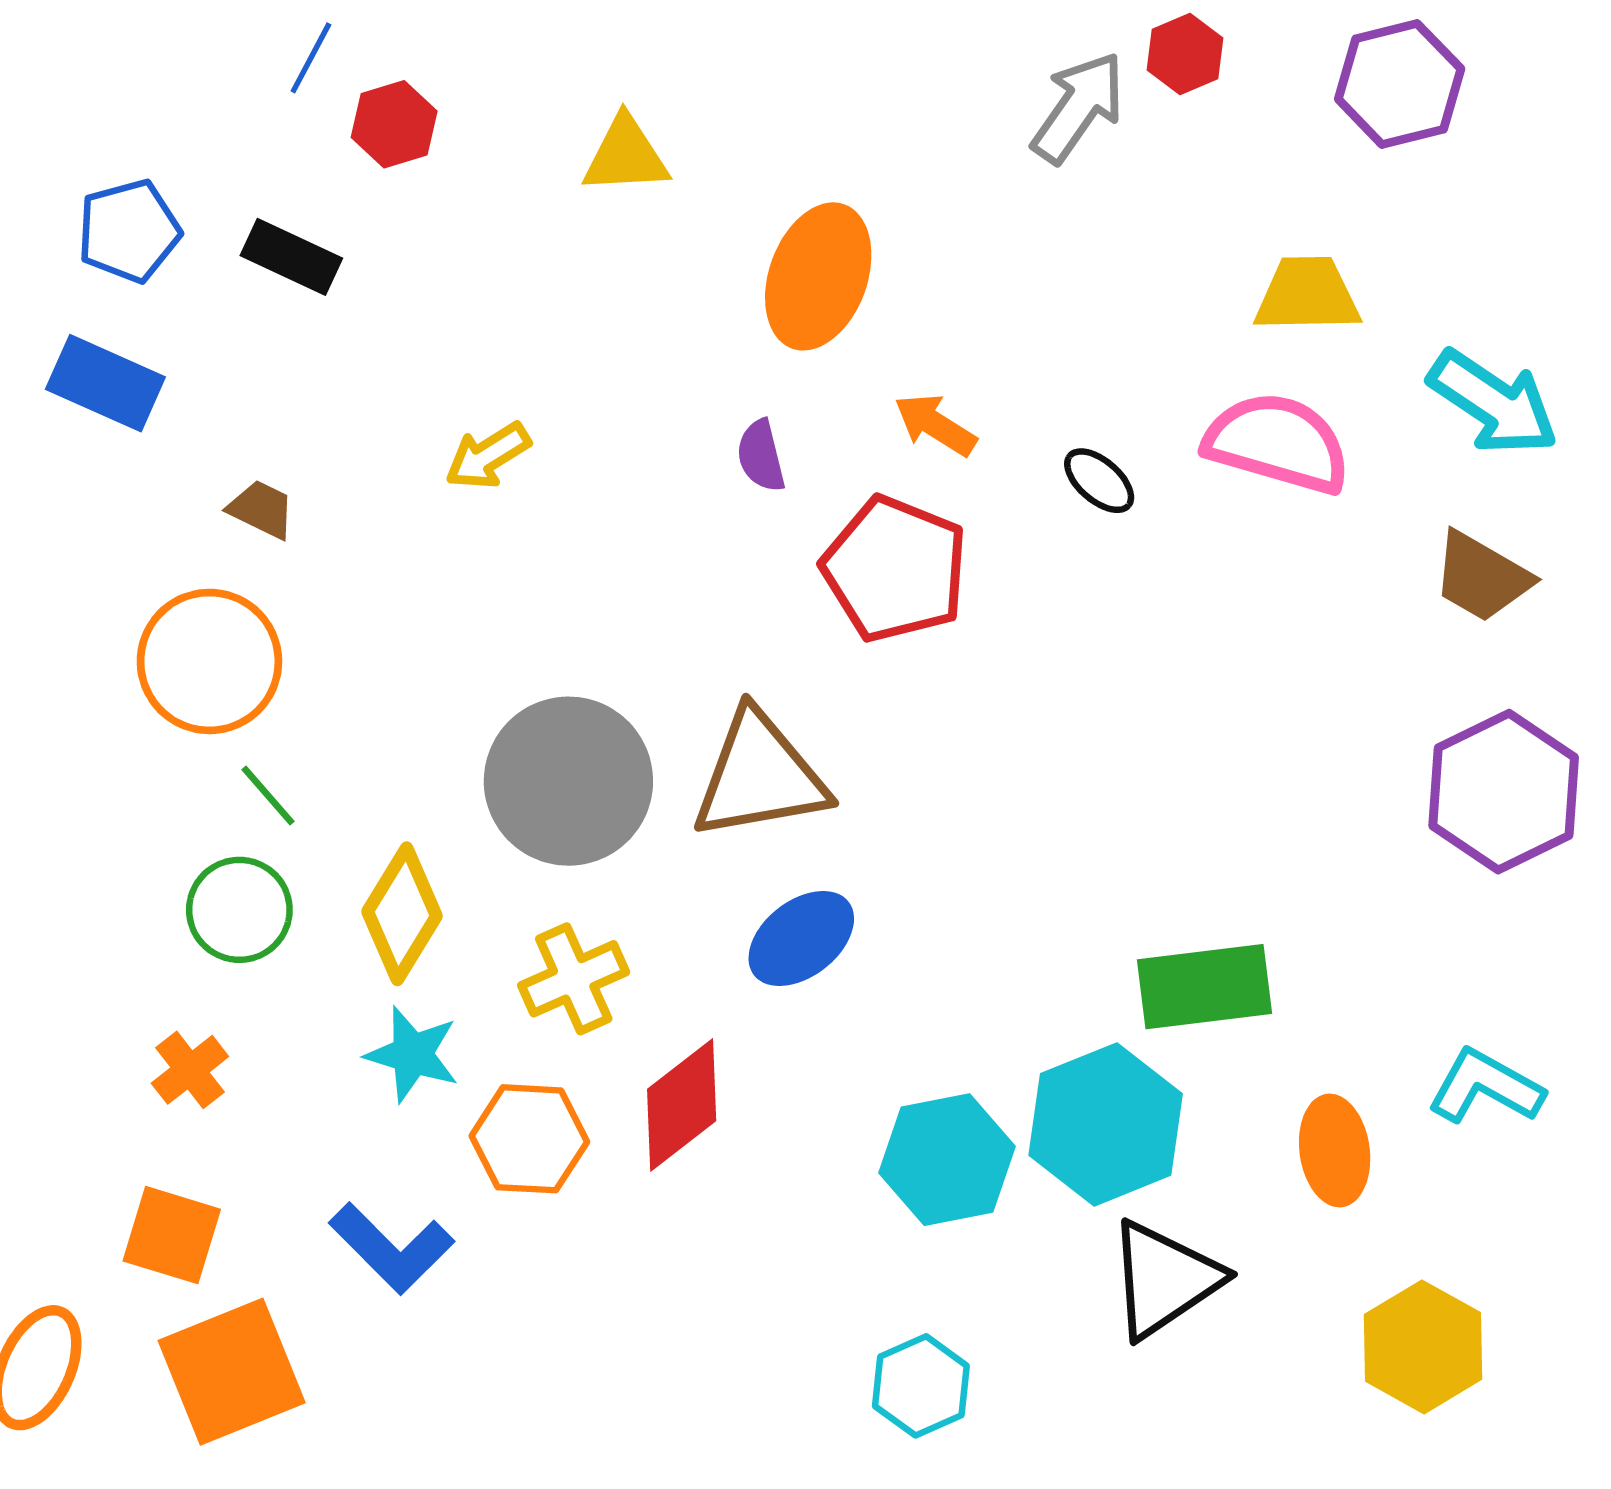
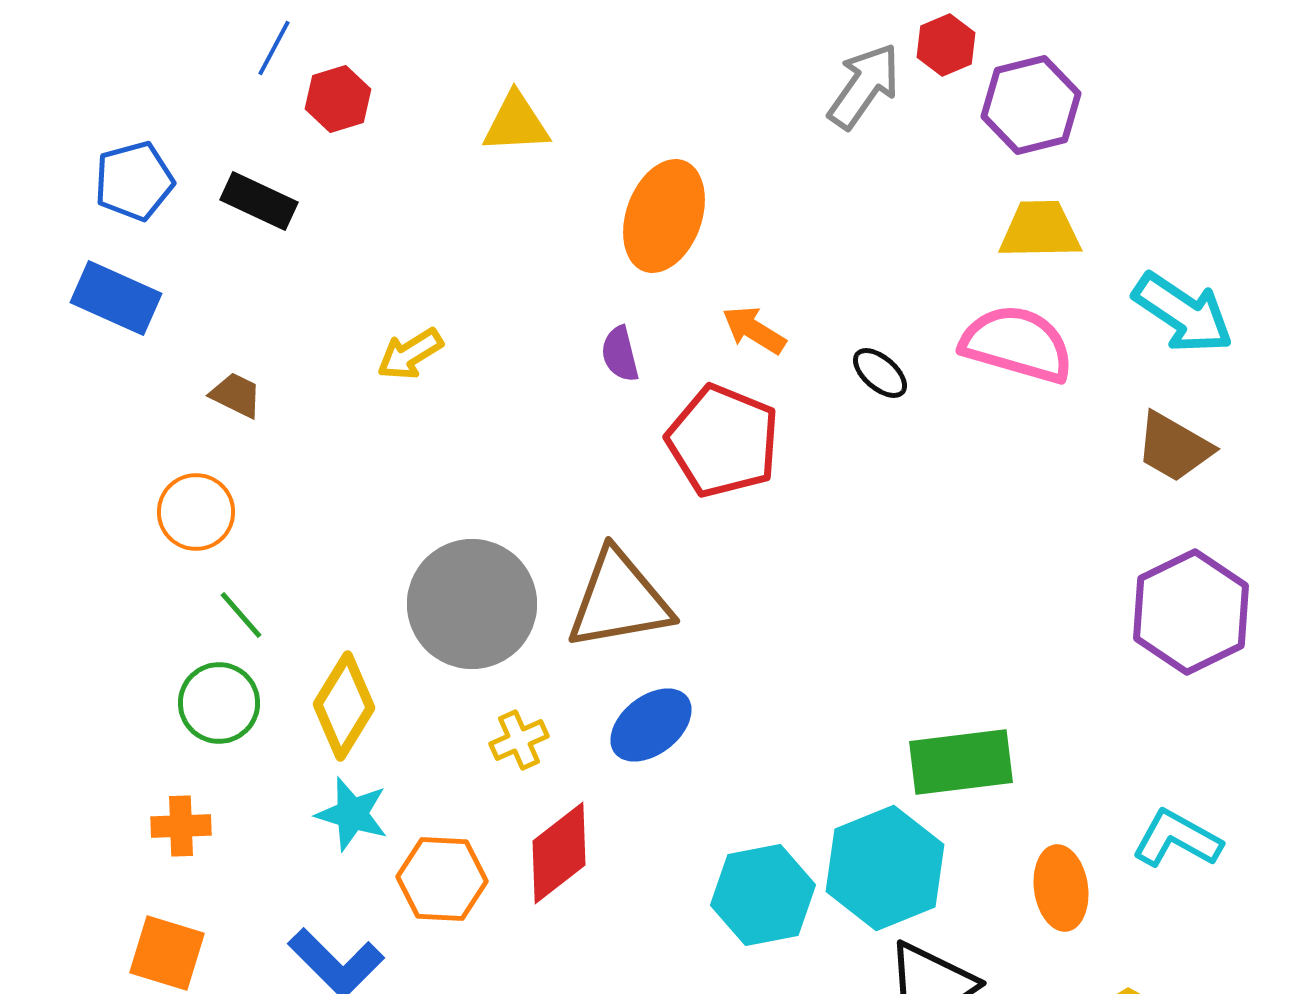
purple hexagon: (1400, 84) -> (1031, 105), moved
orange circle: (209, 661) -> (196, 512), size x0.7
yellow cross: (574, 979) -> (519, 740), moved, size x0.7
orange cross: (190, 1070) -> (181, 826), turned 36

